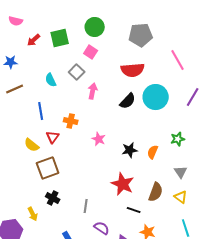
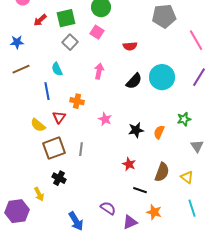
gray pentagon: (141, 35) -> (164, 16), moved
pink line: (178, 60) -> (196, 40), moved
red semicircle: (133, 70) -> (130, 46), moved, size x0.6
gray square: (77, 72) -> (70, 42), moved
cyan semicircle: (51, 80) -> (57, 69), moved
gray triangle: (181, 172) -> (197, 146), moved
red star: (123, 184) -> (129, 164), size x0.6
gray line: (86, 206) -> (81, 149), moved

